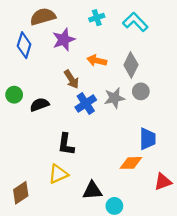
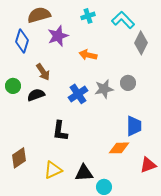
gray diamond: (131, 65) -> (141, 43), moved
brown arrow: (71, 79) -> (43, 72), moved
yellow triangle: (58, 174) -> (53, 170), moved
brown diamond: (21, 193) -> (19, 158), moved

